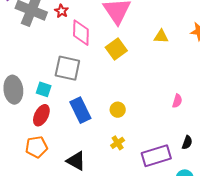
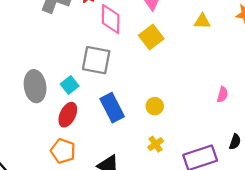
cyan square: (44, 89) -> (70, 85), turned 35
orange pentagon: (36, 147) -> (63, 151), turned 30

